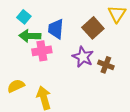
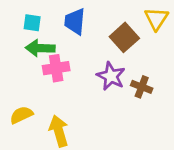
cyan square: (24, 17) -> (32, 23), turned -32
blue trapezoid: (56, 29) -> (75, 21), moved

